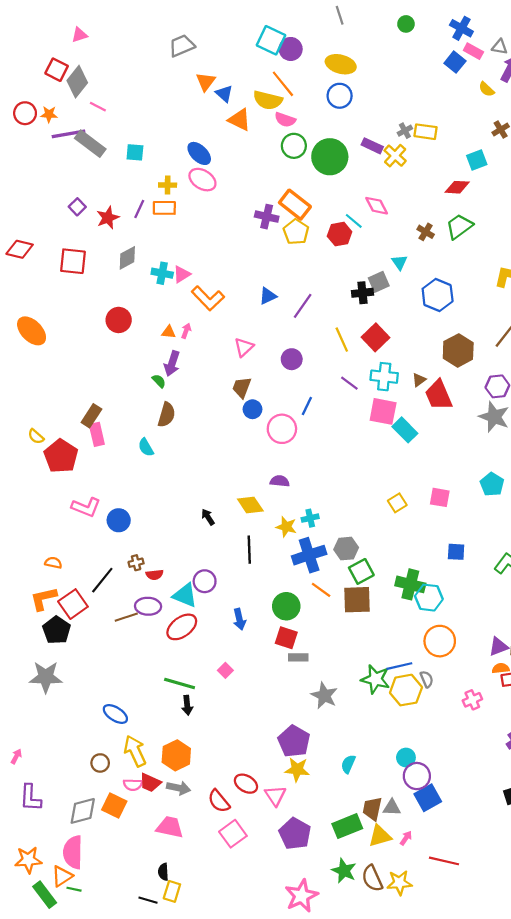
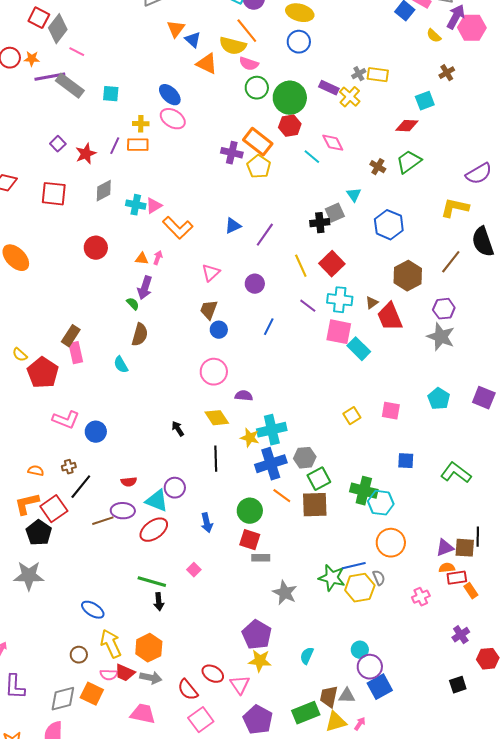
red hexagon: (340, 234) -> (290, 126), moved
pink circle: (282, 429) -> (214, 372), moved
cyan cross: (310, 518) -> (272, 430), size x1.8
brown cross: (136, 563) -> (69, 467), moved

